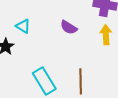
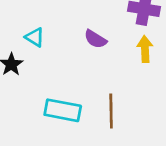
cyan rectangle: (44, 81) -> (63, 110), turned -48

